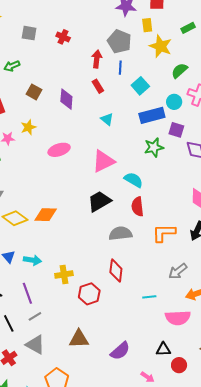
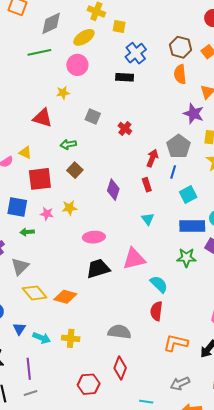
brown square: (34, 92) -> (75, 170), moved
black trapezoid: (99, 201) -> (98, 269), moved
gray semicircle: (120, 233) -> (119, 332), moved
yellow cross: (64, 274) -> (71, 338), moved

